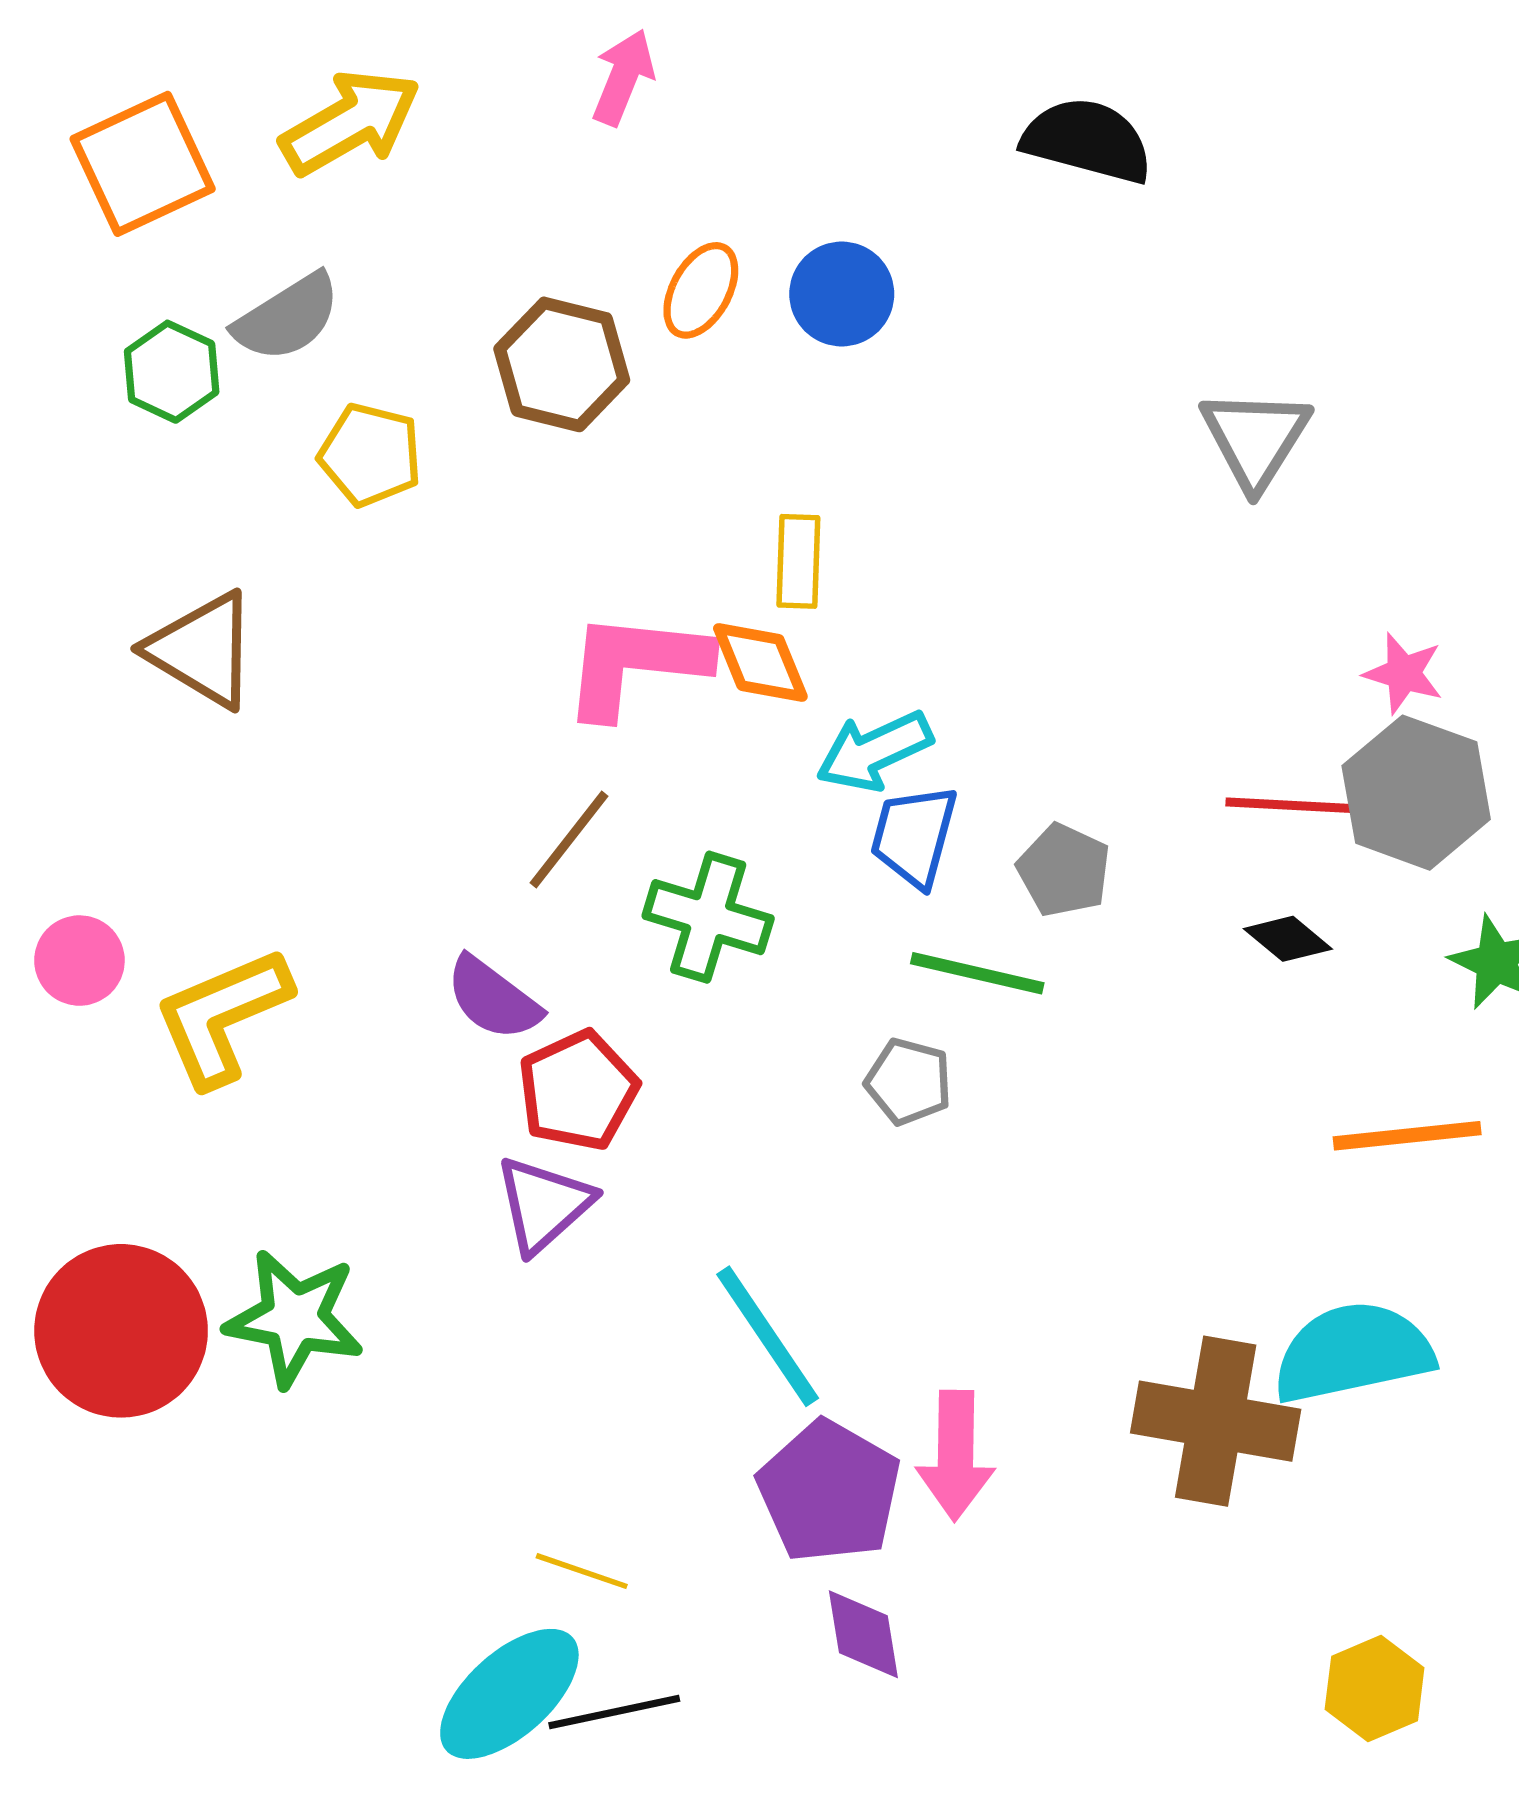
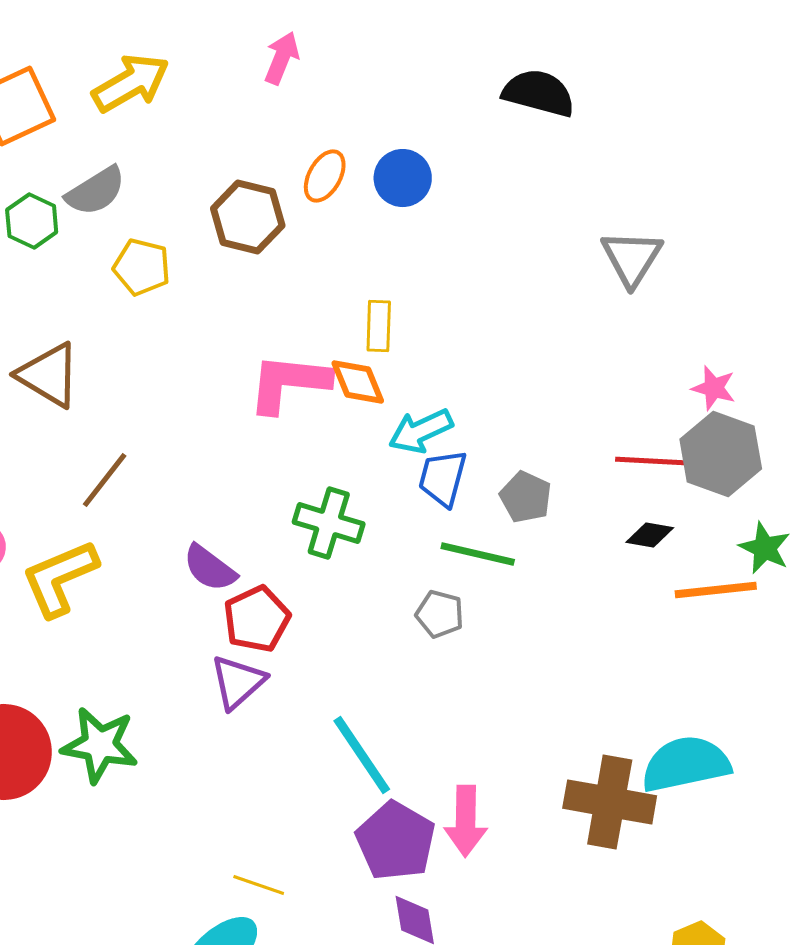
brown line: (569, 840) -> (105, 480), moved
black diamond: (1288, 939) -> (650, 535), turned -30
orange line: (1407, 1136) -> (716, 590), moved

